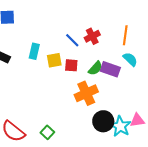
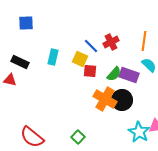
yellow square: (54, 60) -> (80, 59), moved, turned 35
orange cross: (86, 93) -> (105, 99), turned -35
black circle: (103, 121) -> (122, 100), moved
green square: (47, 132) -> (78, 137), moved

